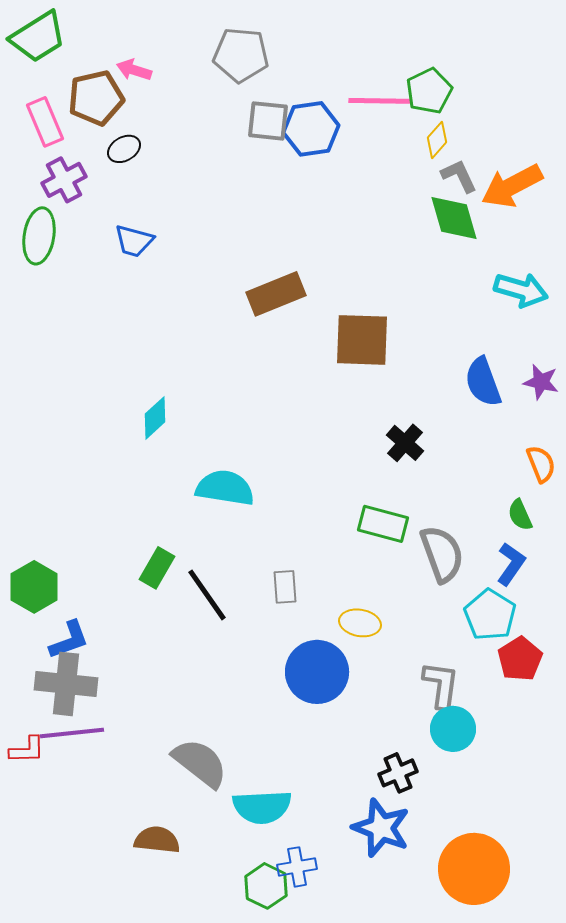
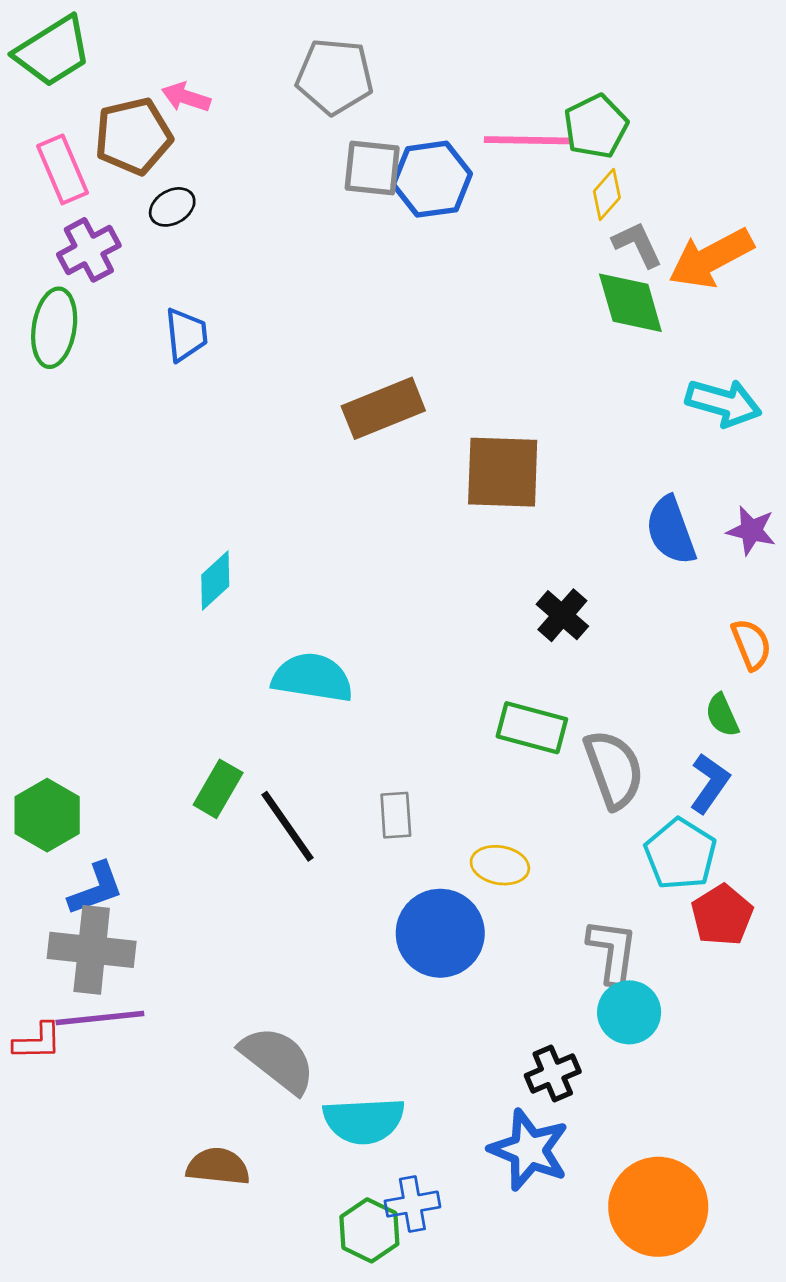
blue trapezoid: (134, 241) -> (186, 335), turned -111

